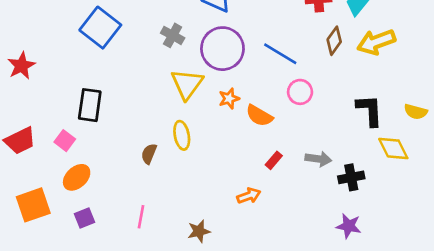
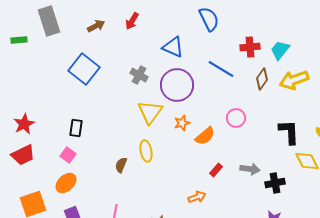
blue line: (280, 54) -> (221, 69), moved
red star: (21, 66) -> (24, 124), moved
black rectangle: (90, 105) -> (76, 128), size x0.7
orange semicircle: (259, 116) -> (205, 136), turned -70
pink square: (65, 141) -> (68, 155), moved

